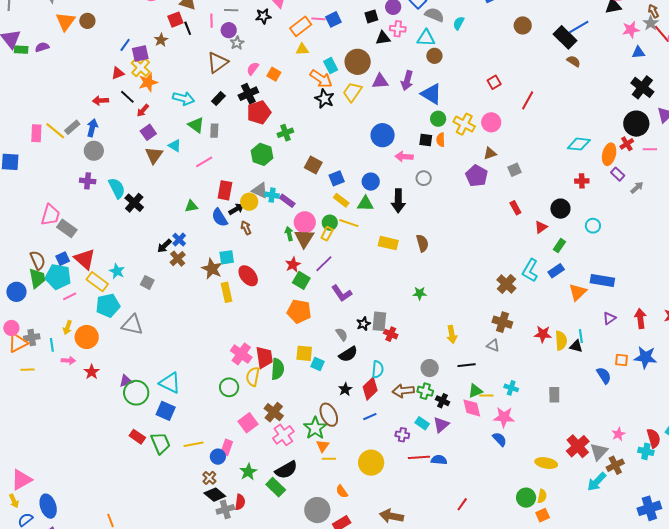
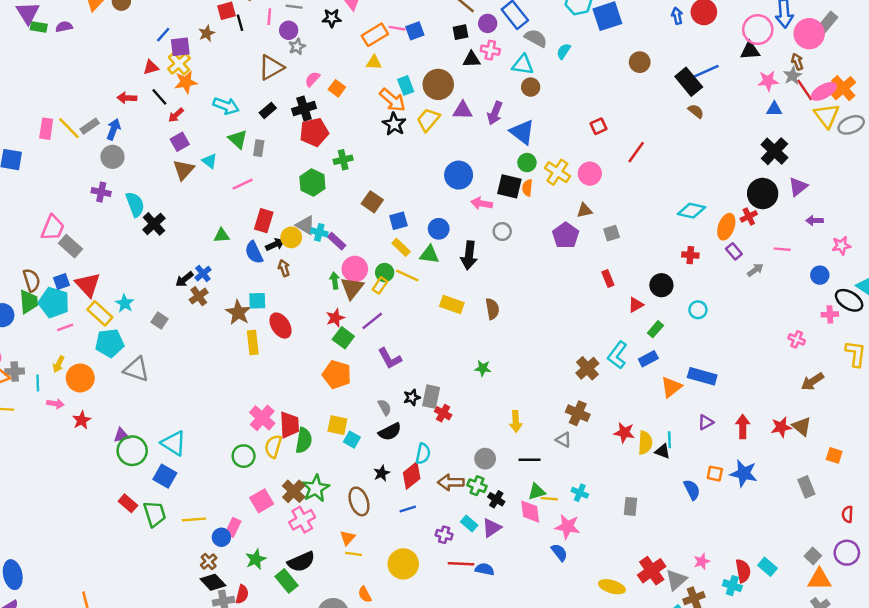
black square: (426, 140) -> (509, 186), size x1.5
pink line: (650, 149) -> (782, 249), moved
green star: (315, 428) -> (316, 488), moved

